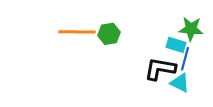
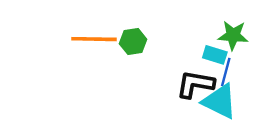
cyan triangle: (180, 83) -> (220, 101), size x1.5

